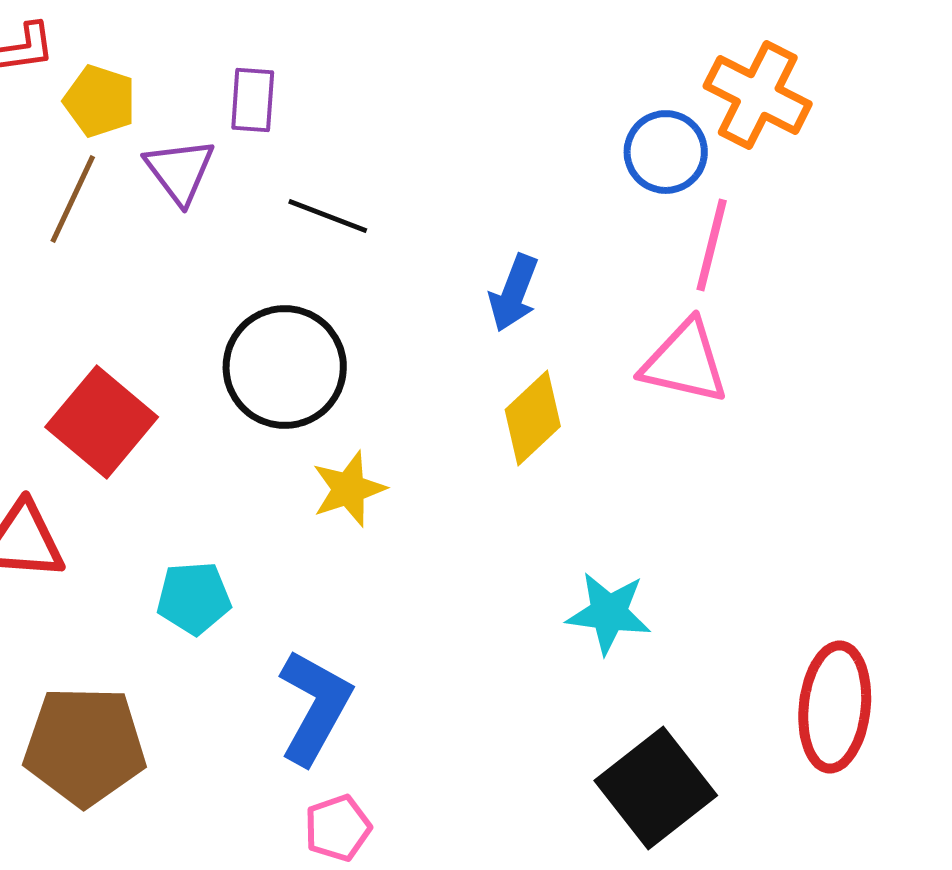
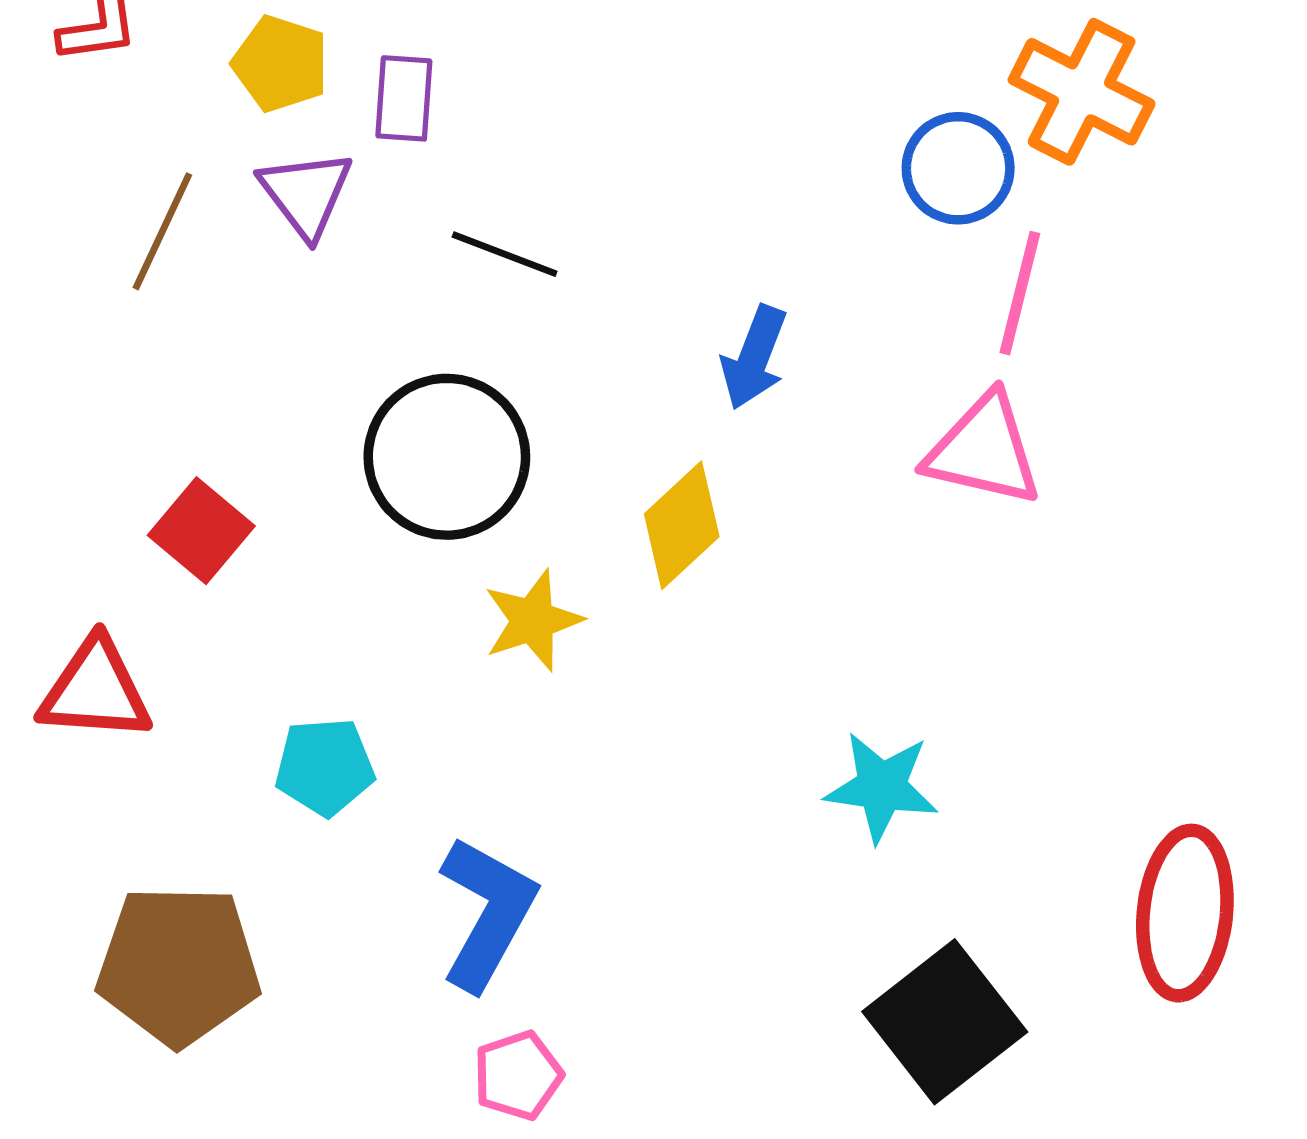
yellow pentagon: (100, 101) -> (280, 64), moved
yellow diamond: (533, 418) -> (682, 525), moved
red square: (102, 422) -> (201, 531), size x0.7

